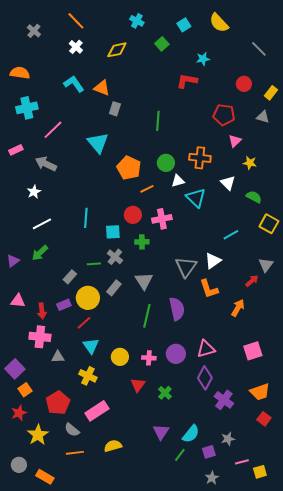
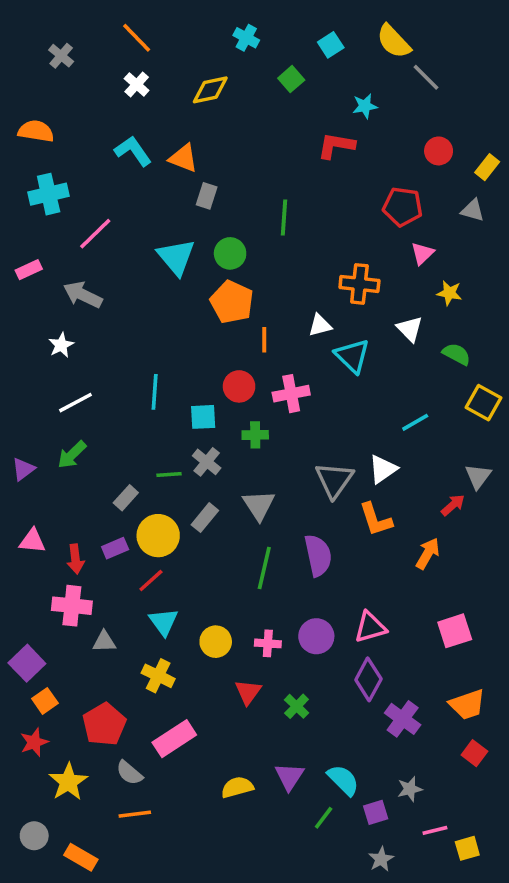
gray line: (259, 49) -> (426, 77), moved
green circle: (166, 163) -> (230, 253), moved
orange line: (147, 189) -> (264, 340), turned -64
cyan semicircle: (191, 434) -> (343, 780), turned -84
yellow semicircle: (113, 446) -> (237, 787), moved

